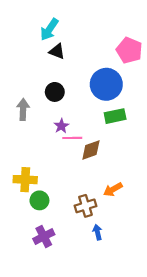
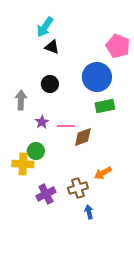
purple star: (61, 126) -> (42, 122), moved
green circle: (39, 200) -> (36, 151), moved
purple cross: (44, 237) -> (46, 194), moved

